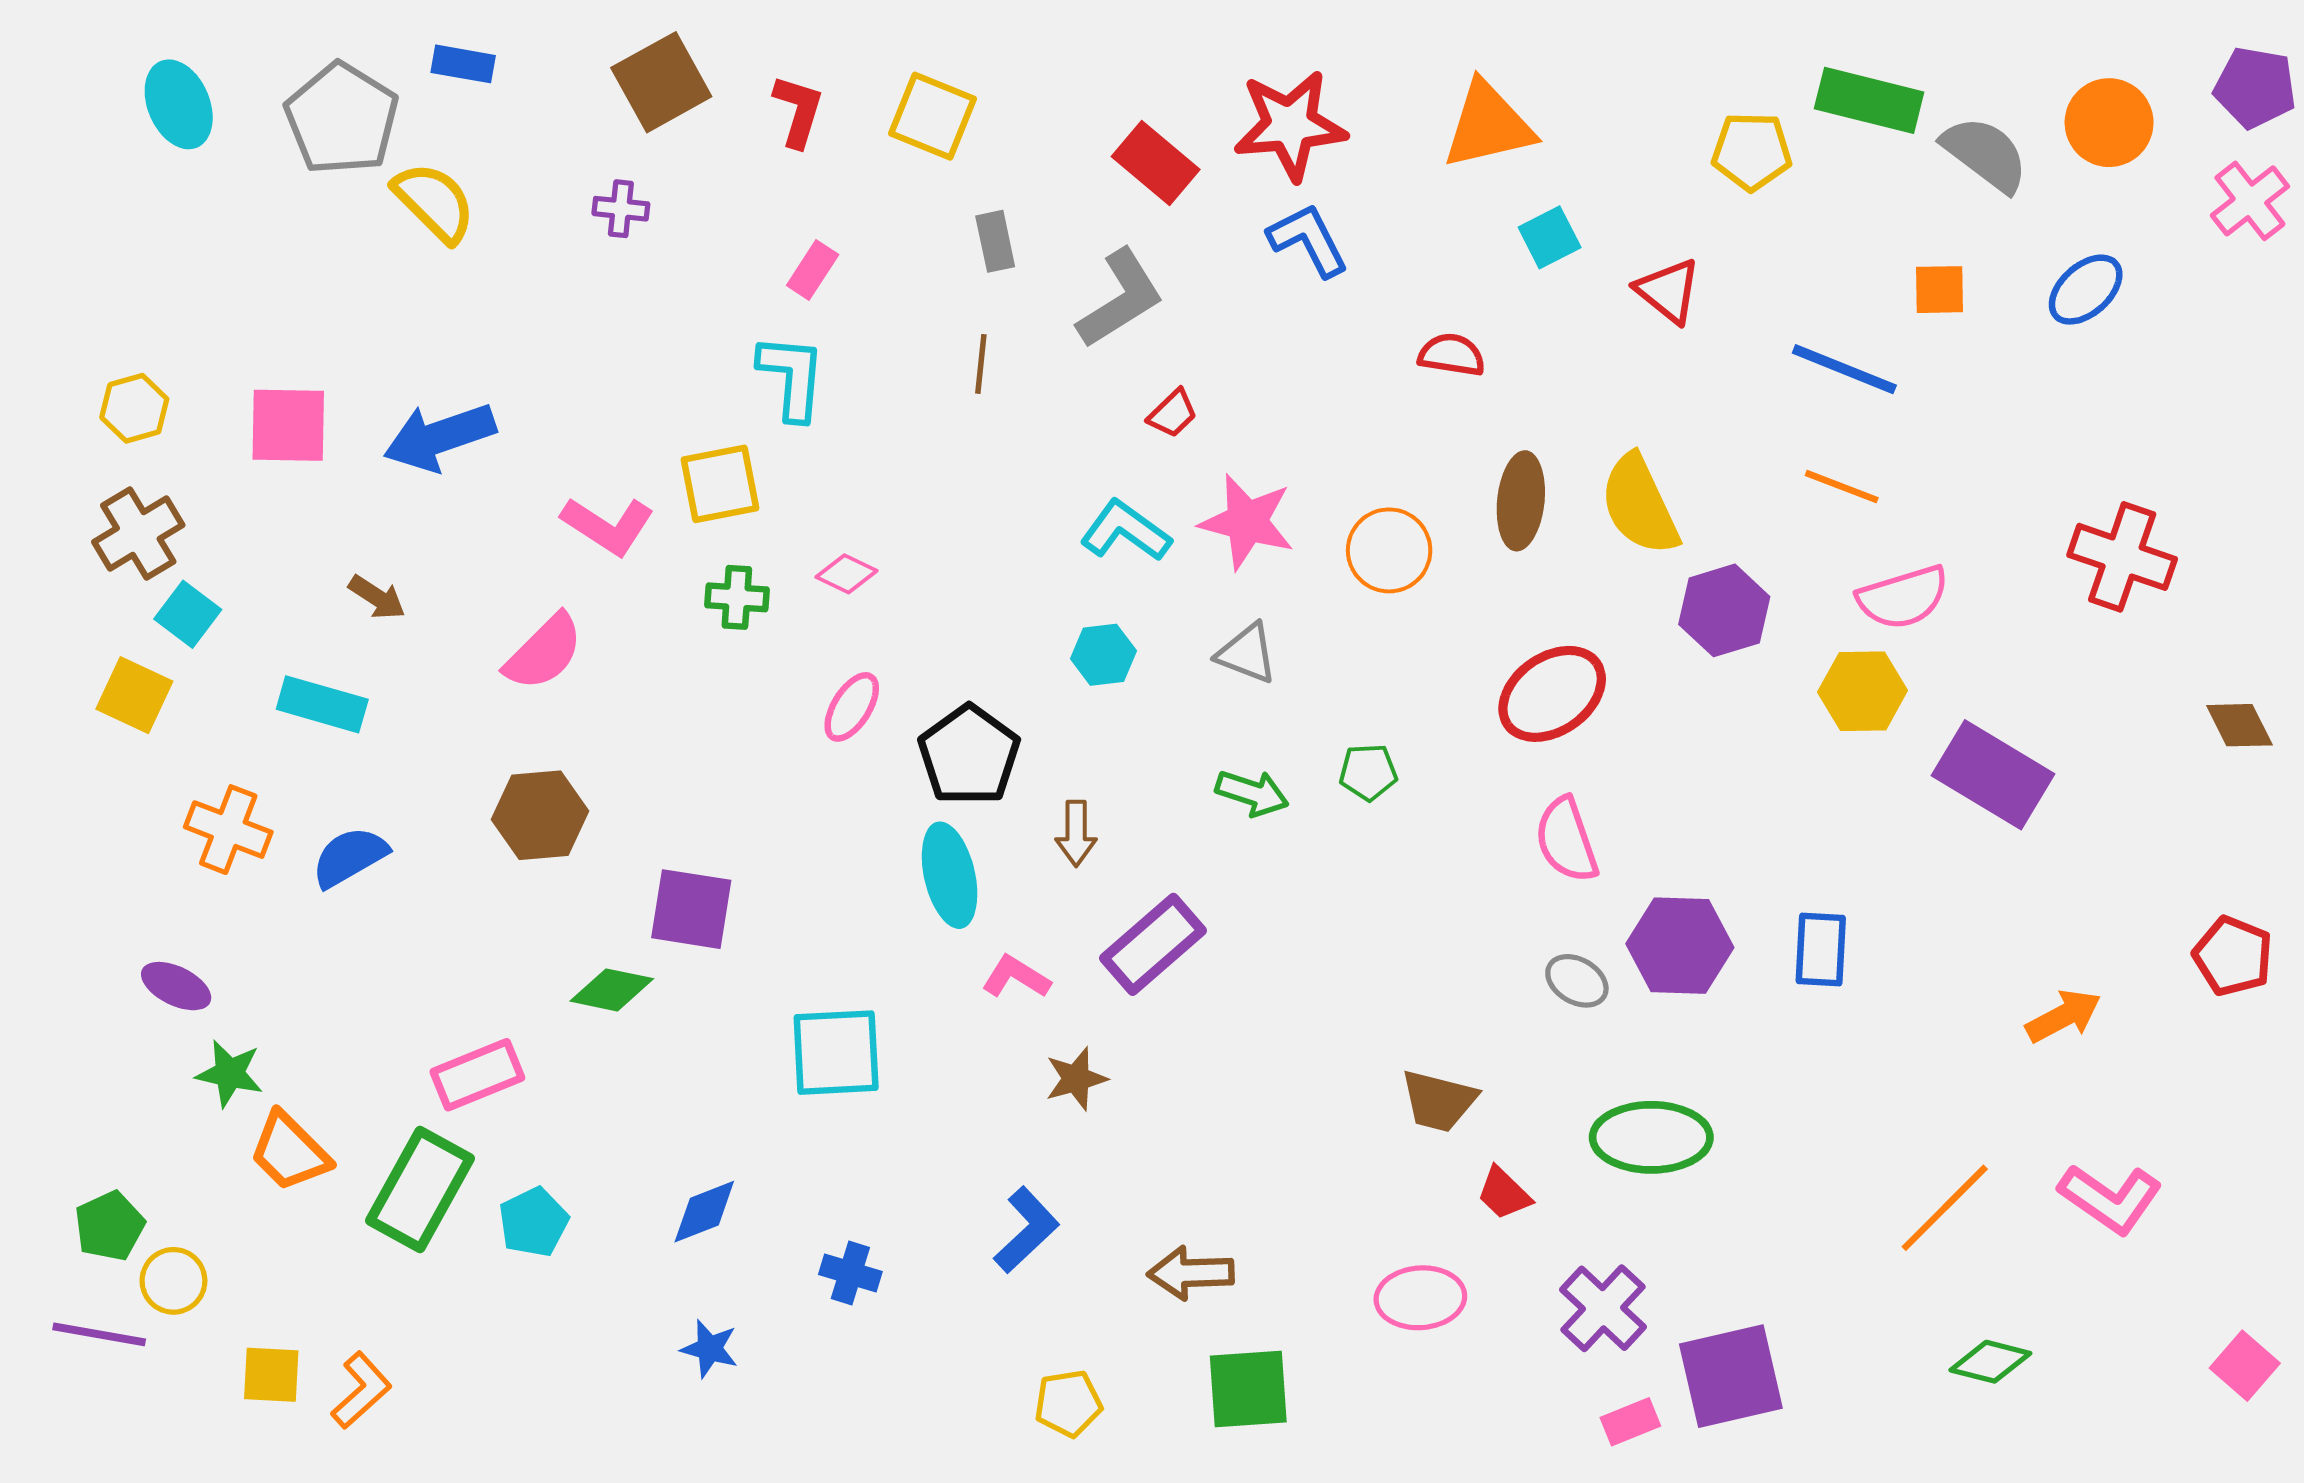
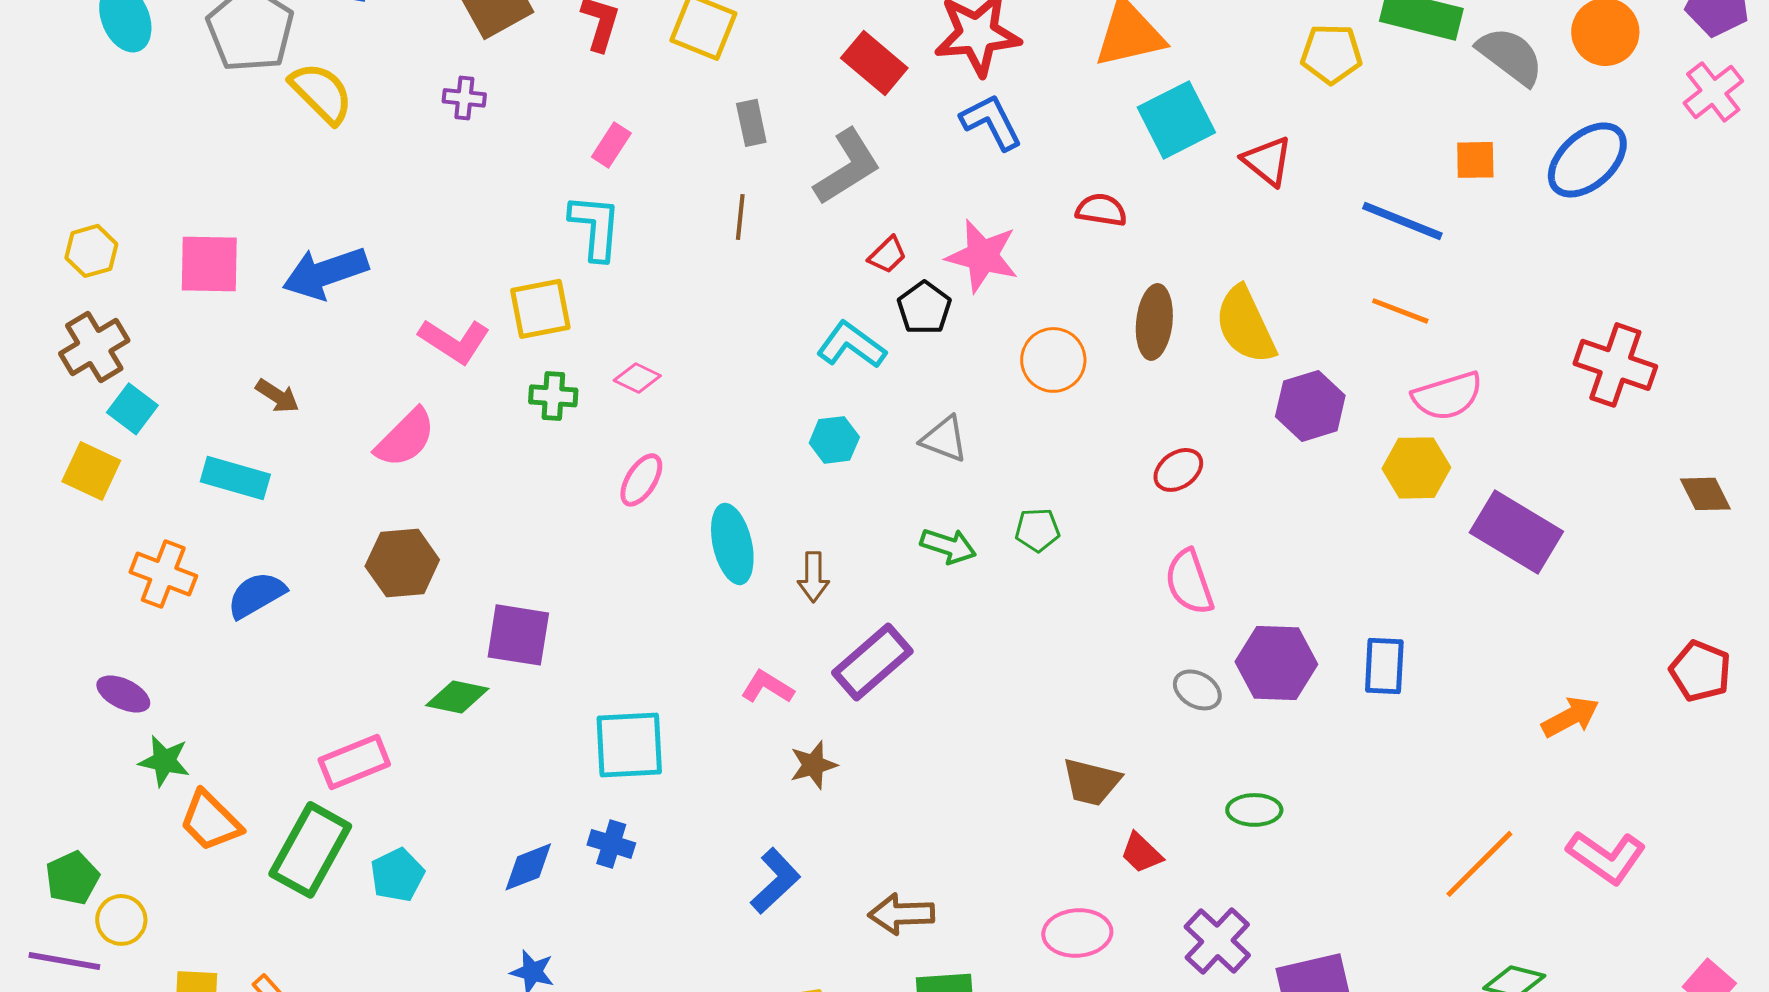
cyan square: (1550, 237) -> (1176, 120), size x1.6
blue ellipse: (2086, 290) -> (1587, 160), size x1.4
pink star: (1247, 522) -> (982, 256), moved
red ellipse: (1552, 694) -> (1178, 470), size x0.6
black pentagon: (969, 755) -> (924, 308), moved, size x0.7
cyan ellipse: (950, 875) -> (732, 544), moved
green ellipse: (1651, 1137) -> (1254, 810), size x0.6
blue cross: (850, 1273) -> (611, 844), moved

